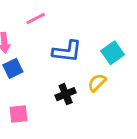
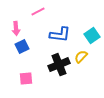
black cross: (66, 94) -> (59, 65), size x1.5

